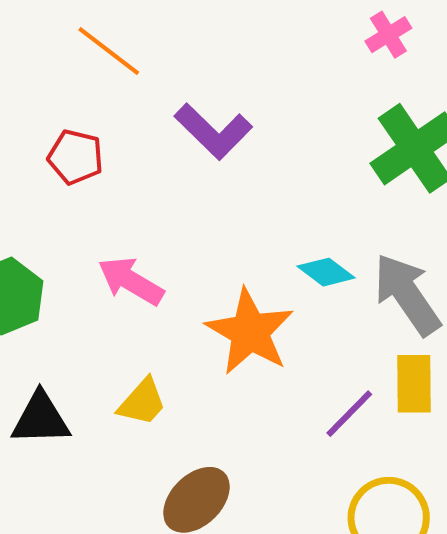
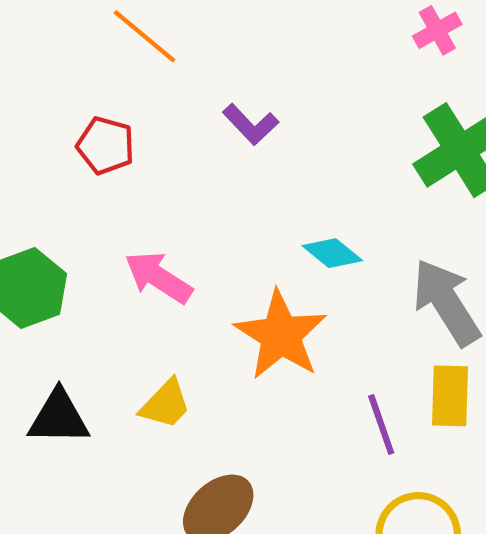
purple L-shape: (213, 131) -> (251, 124), size x0.7
cyan diamond: (326, 272) -> (332, 253), moved
purple line: (349, 414) -> (381, 424), turned -66

